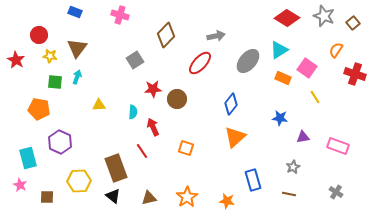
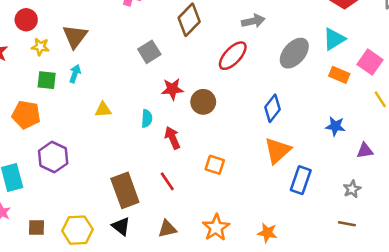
red line: (142, 151) -> (167, 181), moved
blue rectangle: (253, 180) -> (301, 180), moved, turned 35
yellow hexagon: (79, 181) -> (77, 230), moved

